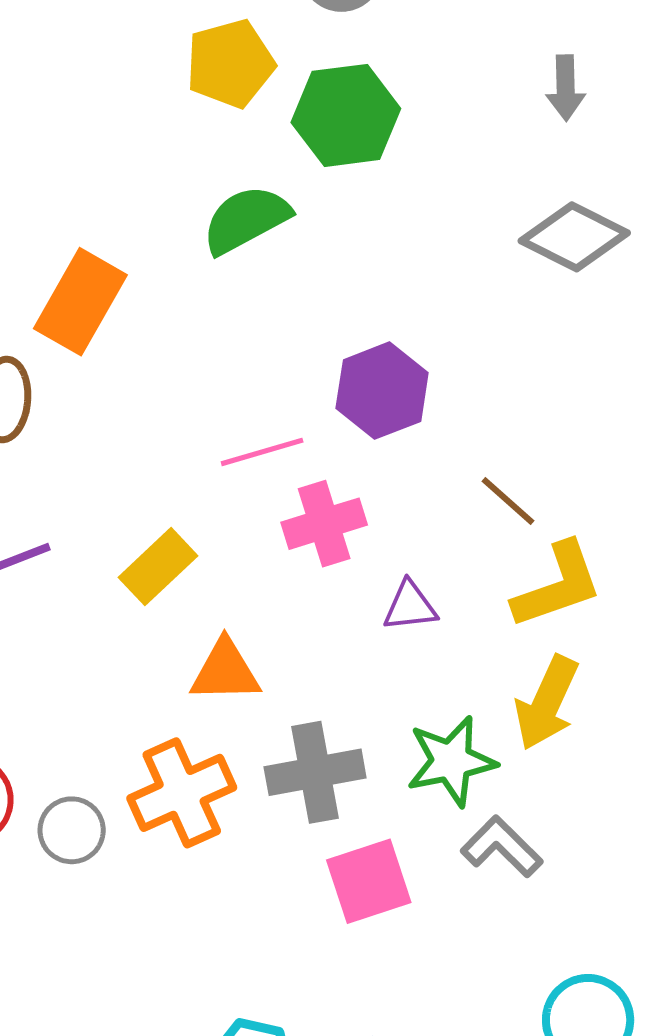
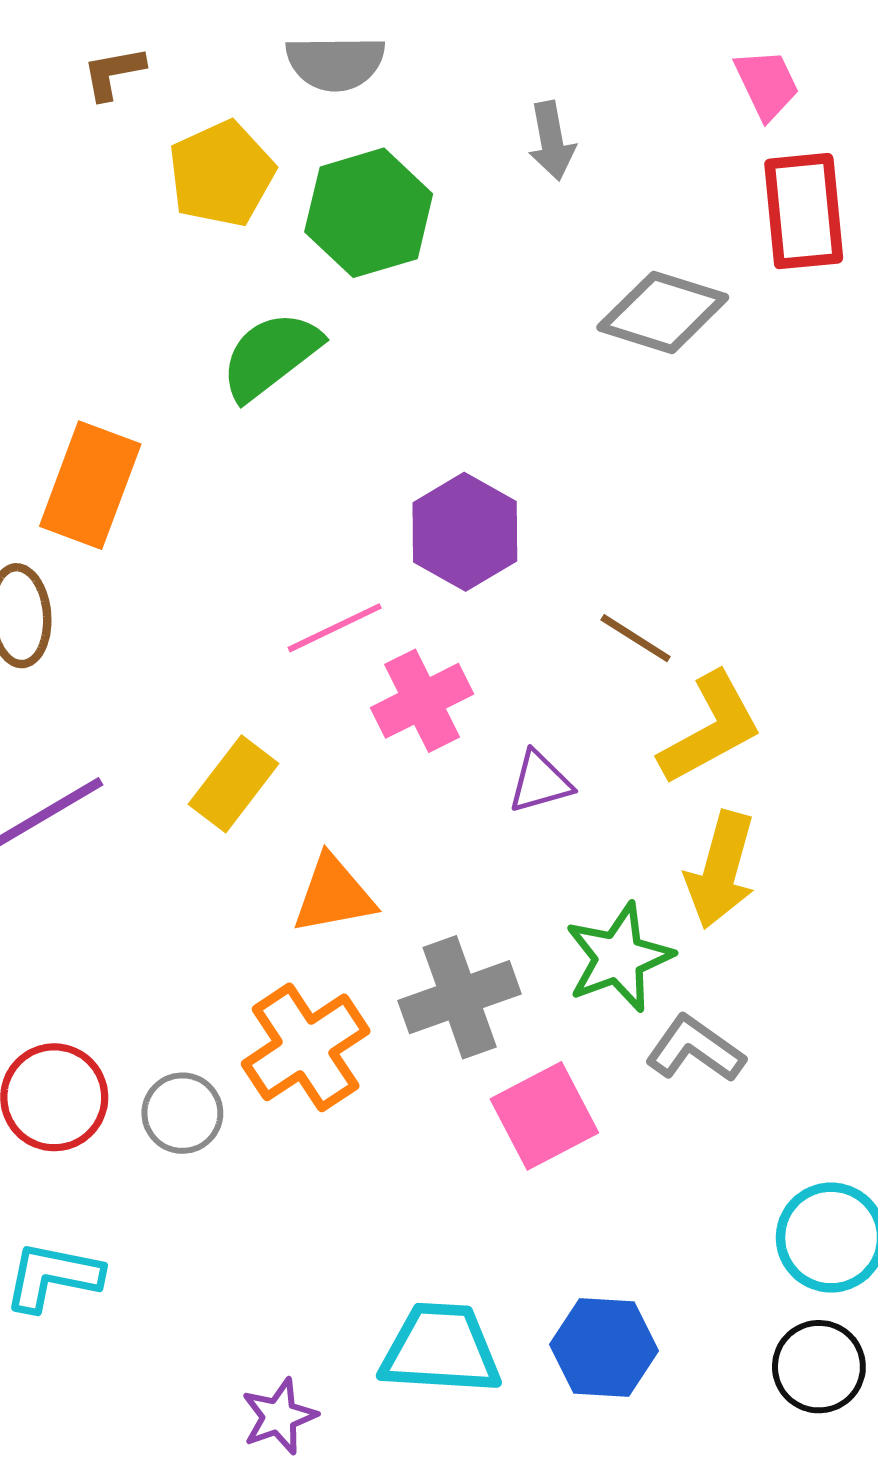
gray arrow: (566, 88) -> (552, 141), moved

